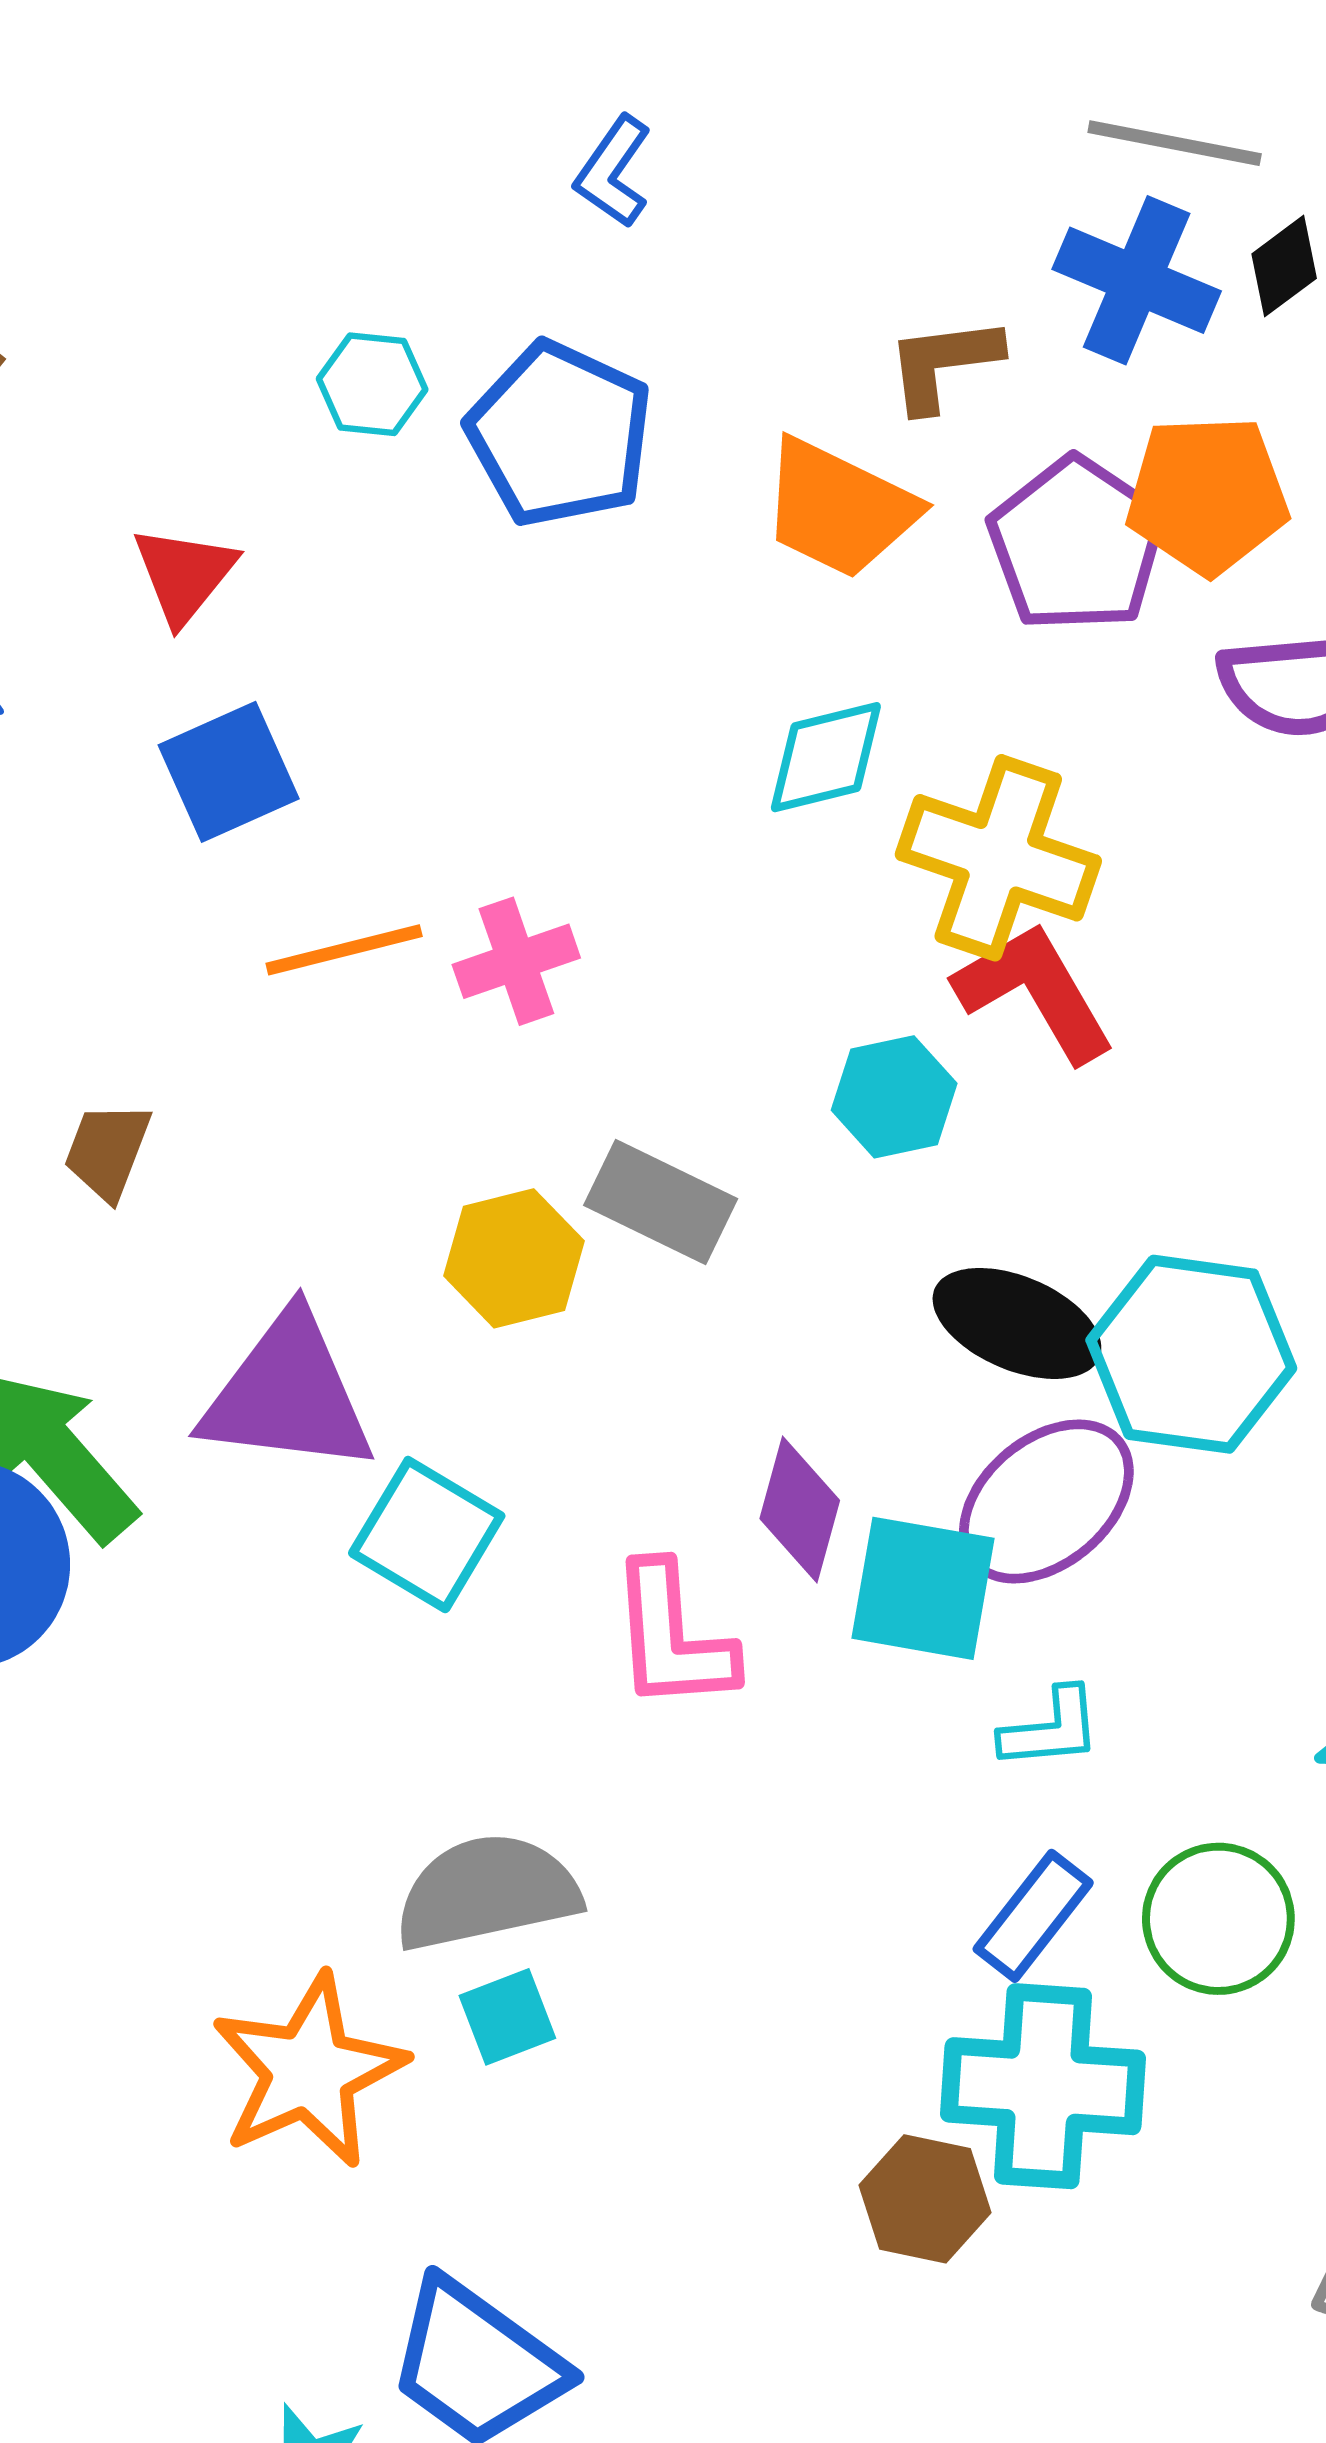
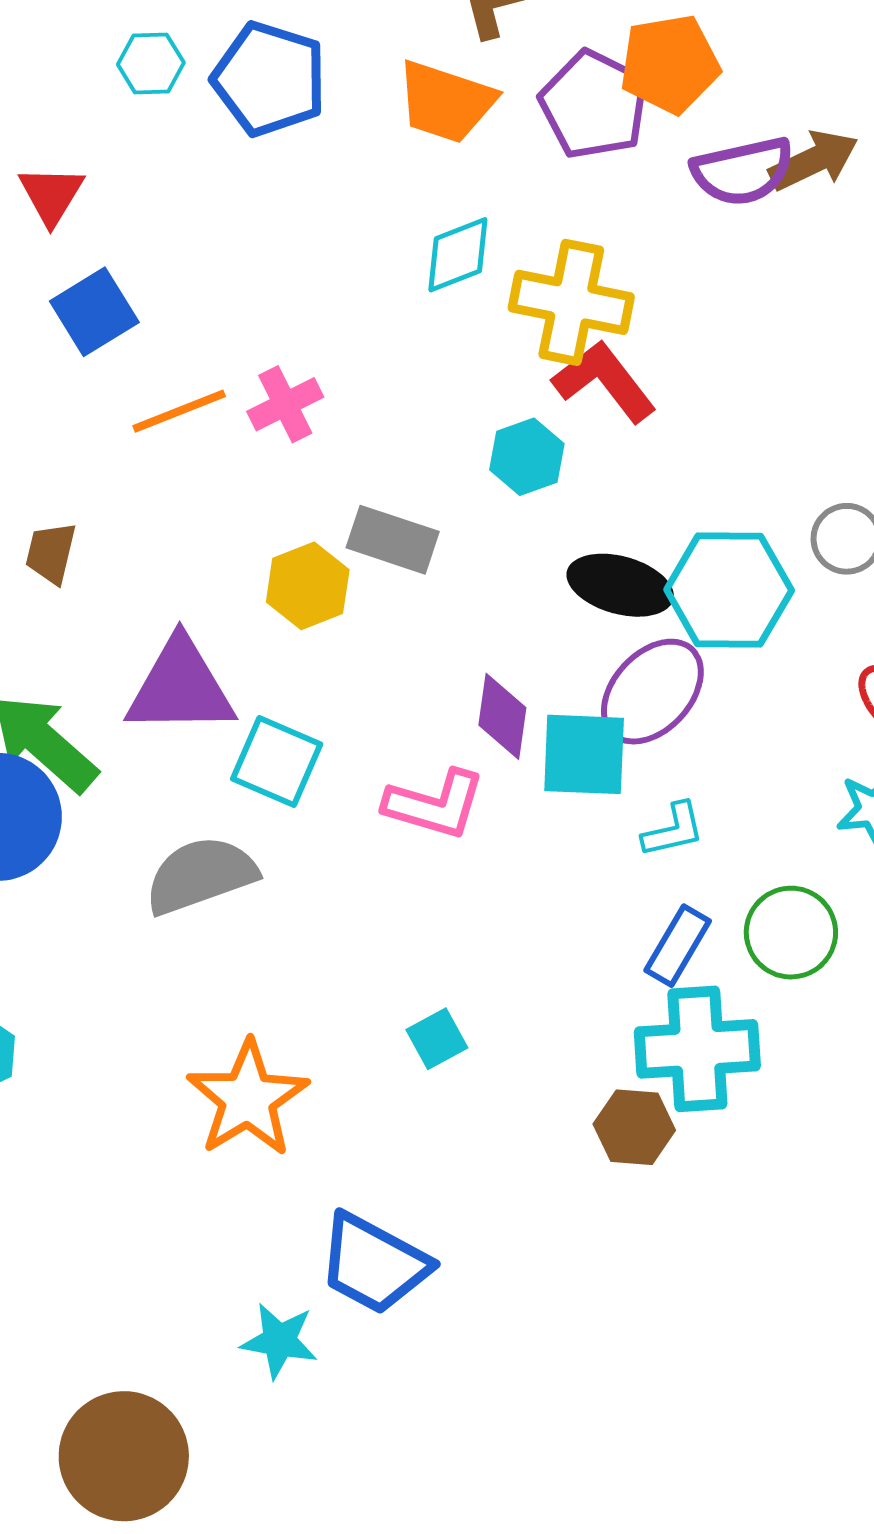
pink L-shape: (672, 1637) -> (435, 804), turned -62
gray semicircle: (487, 1892) -> (201, 875), moved
cyan square: (507, 2017) -> (437, 1039), moved

